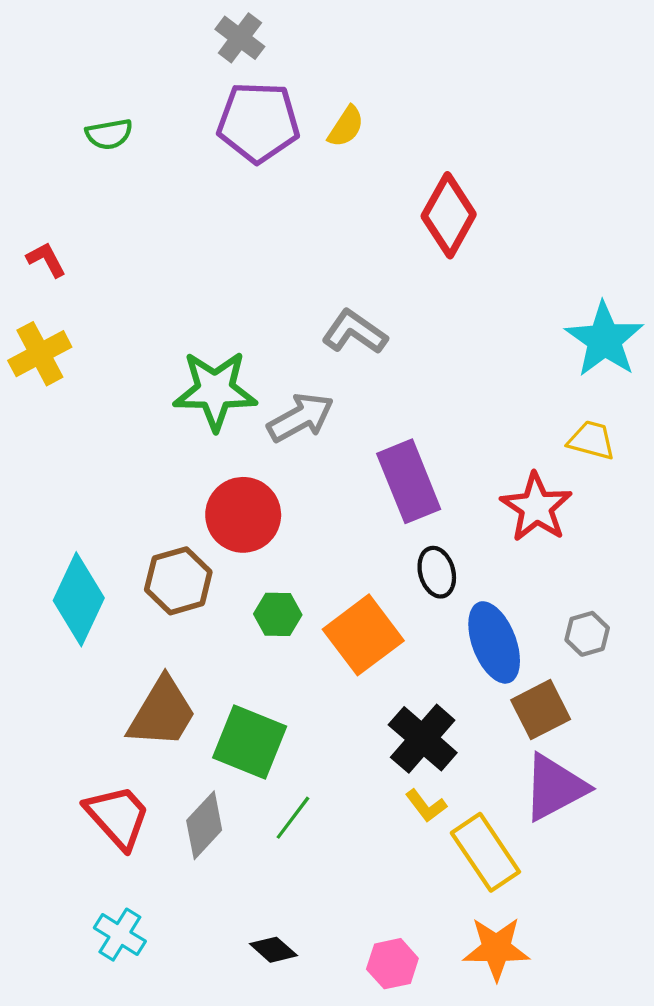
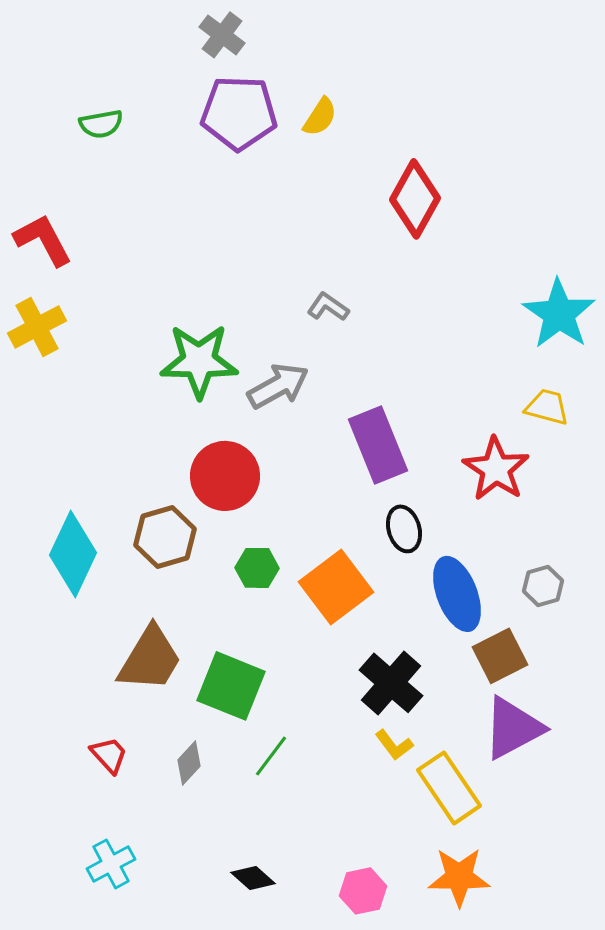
red L-shape: (46, 260) -> (43, 240), size x1.6
gray L-shape: (355, 332) -> (328, 307), size x0.7
red trapezoid: (118, 817) -> (109, 755), size x0.6
gray diamond: (204, 825) -> (189, 763), size x0.7
cyan cross: (120, 935) -> (111, 864), turned 30

